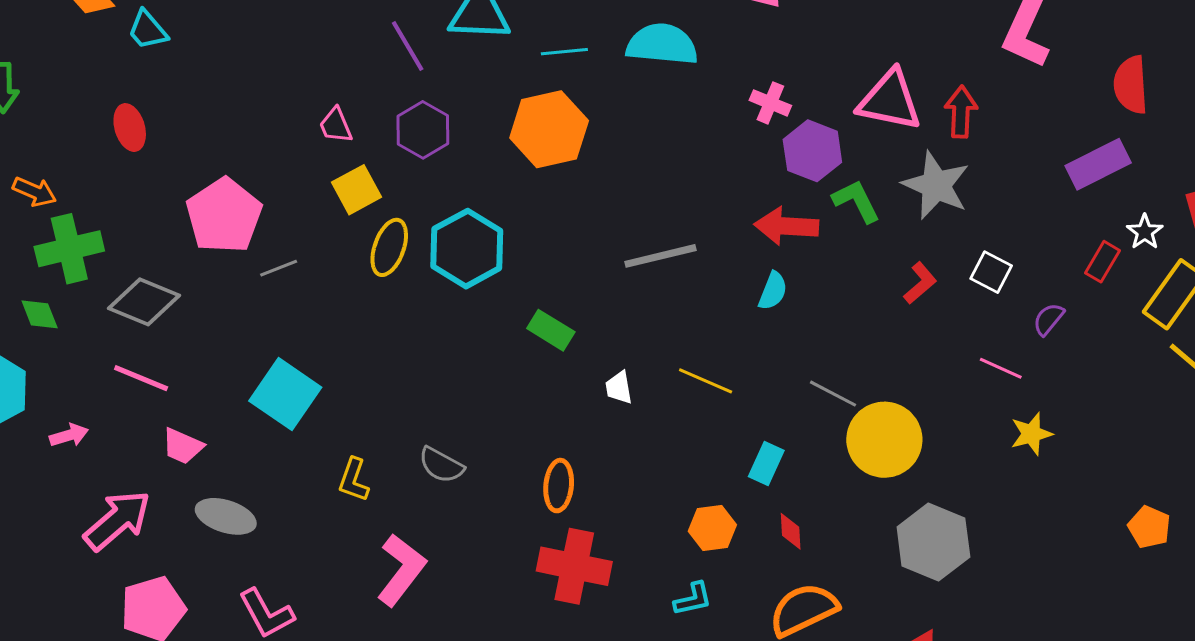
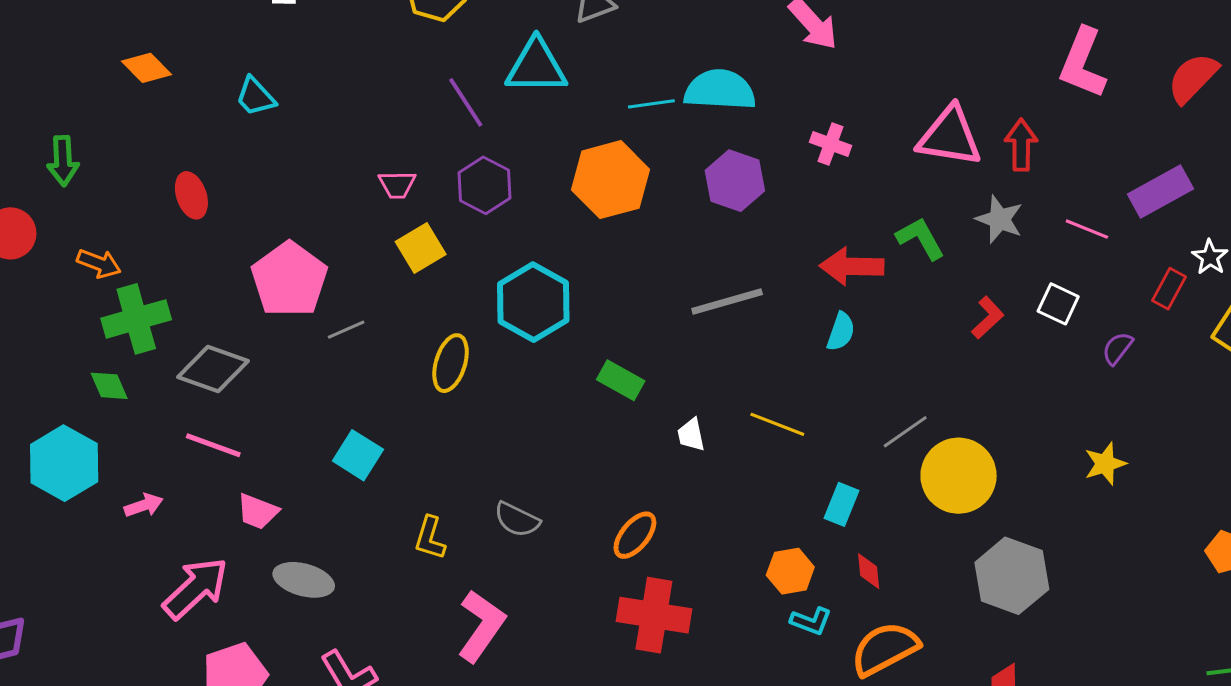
cyan trapezoid: (148, 30) -> (255, 97), moved
cyan line: (564, 52) -> (651, 104), moved
red semicircle: (1131, 85) -> (1193, 78), moved, turned 50
pink trapezoid: (336, 125) -> (397, 185), turned -66
purple hexagon: (812, 151) -> (735, 181), moved
gray star: (936, 185) -> (999, 219), size x0.7
yellow ellipse: (389, 247) -> (451, 363), moved
pink line: (1001, 368) -> (1087, 229), moved
cyan square: (285, 394) -> (358, 455), size x0.7
gray line: (833, 394) -> (905, 432), turned -60
orange ellipse: (559, 486) -> (635, 535), turned 36
cyan L-shape: (693, 599) -> (811, 621), moved, turned 36

